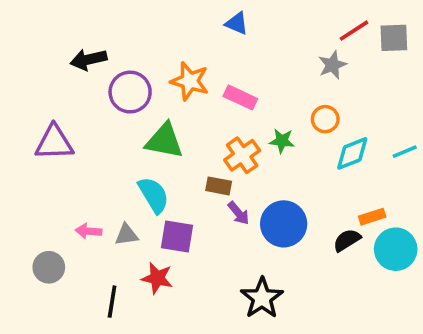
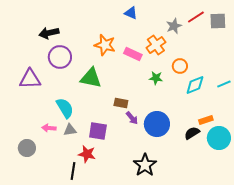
gray star: (332, 65) -> (174, 26), moved
purple circle: (130, 92) -> (60, 57), moved
orange cross: (242, 155) -> (156, 45), moved
cyan semicircle: (154, 195) -> (65, 108), moved
black line: (112, 302) -> (73, 171), moved

